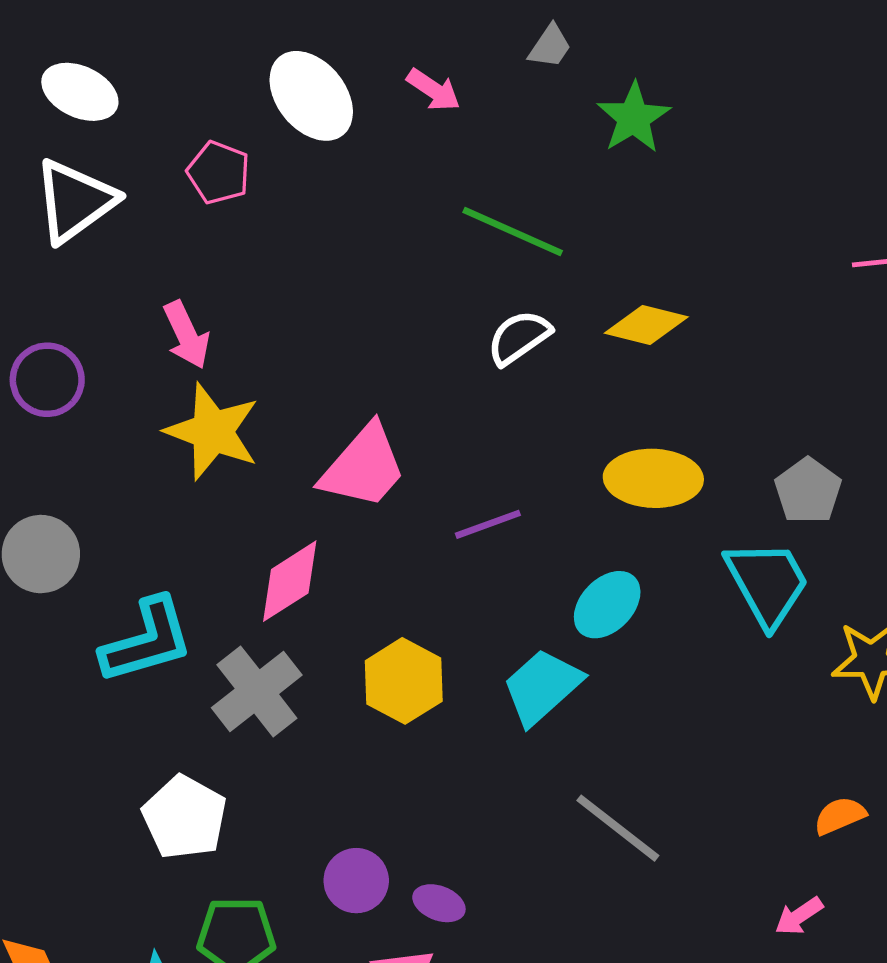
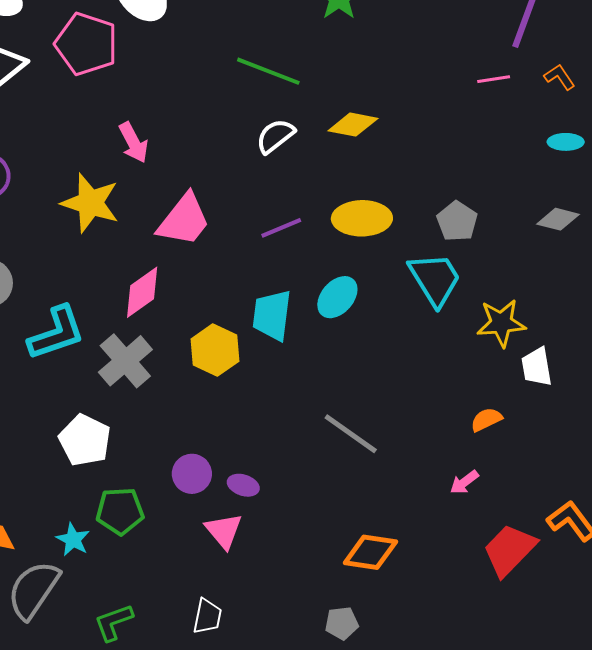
pink pentagon: (219, 173) -> (86, 44), size x1.6
pink arrow: (186, 335) -> (133, 142), moved
purple line: (488, 524) -> (281, 228), moved
cyan trapezoid: (542, 687) -> (272, 315), moved, turned -38

